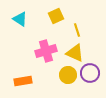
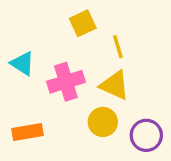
cyan triangle: (20, 19) -> (22, 63), moved
purple circle: (90, 73) -> (146, 135), moved

